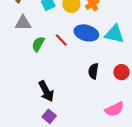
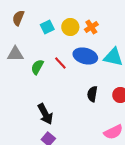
gray triangle: (23, 23) -> (15, 54), moved

